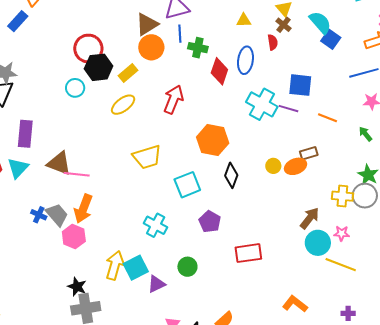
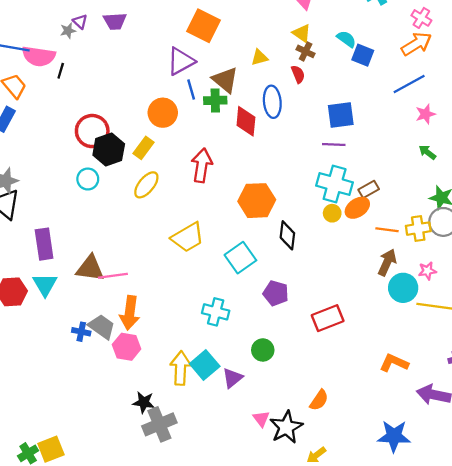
cyan semicircle: (320, 22) -> (346, 39), size x0.7
brown triangle: (147, 24) -> (225, 80), moved, turned -35
cyan cross: (262, 104) -> (335, 184), moved
orange line: (328, 118) -> (387, 230), moved

